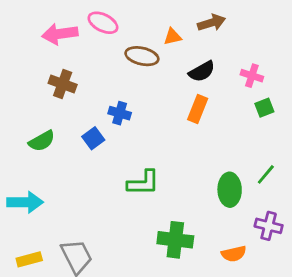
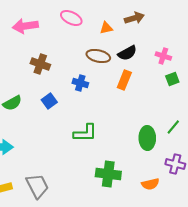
pink ellipse: (103, 23) -> (71, 18), moved
brown ellipse: (142, 56) -> (98, 56), moved
brown cross: (63, 84) -> (40, 64), moved
blue cross: (120, 113) -> (80, 83), moved

